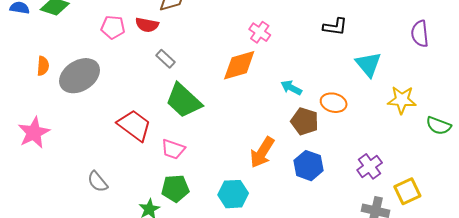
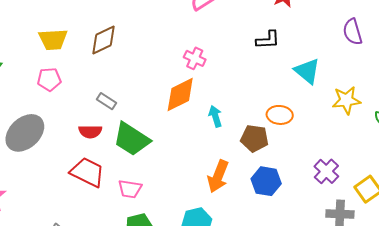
red semicircle: (147, 25) -> (90, 131), moved
cyan arrow: (291, 88) -> (215, 116), moved, turned 55

